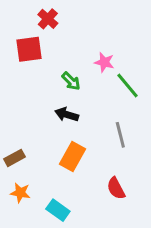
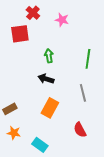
pink star: (104, 62) -> (62, 20), moved
green arrow: (71, 81) -> (49, 56), turned -144
green line: (128, 85) -> (88, 59), turned 48

